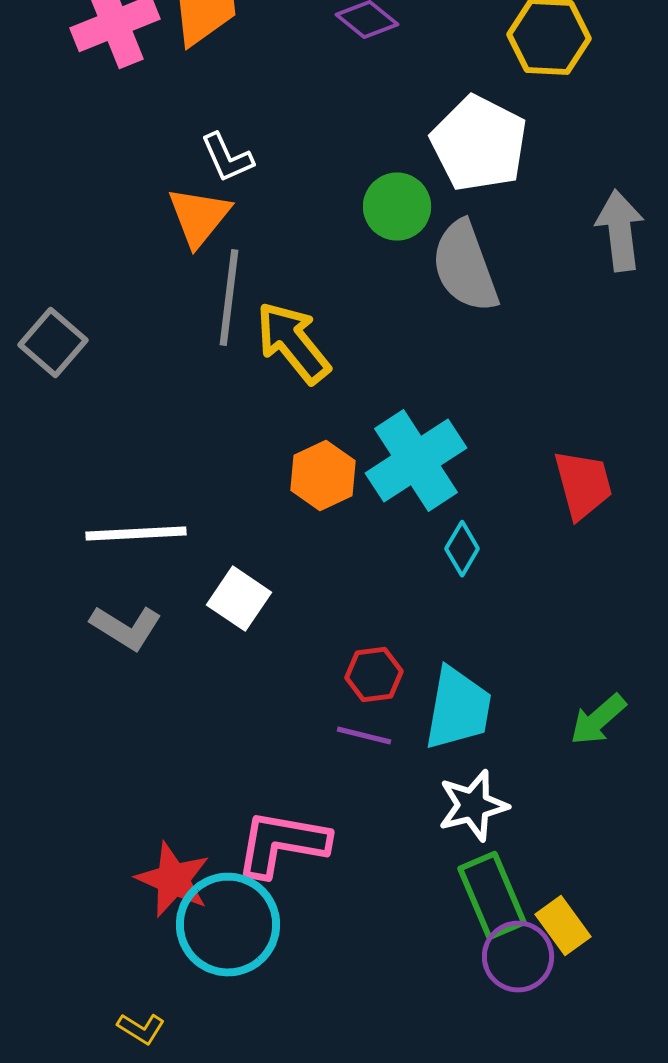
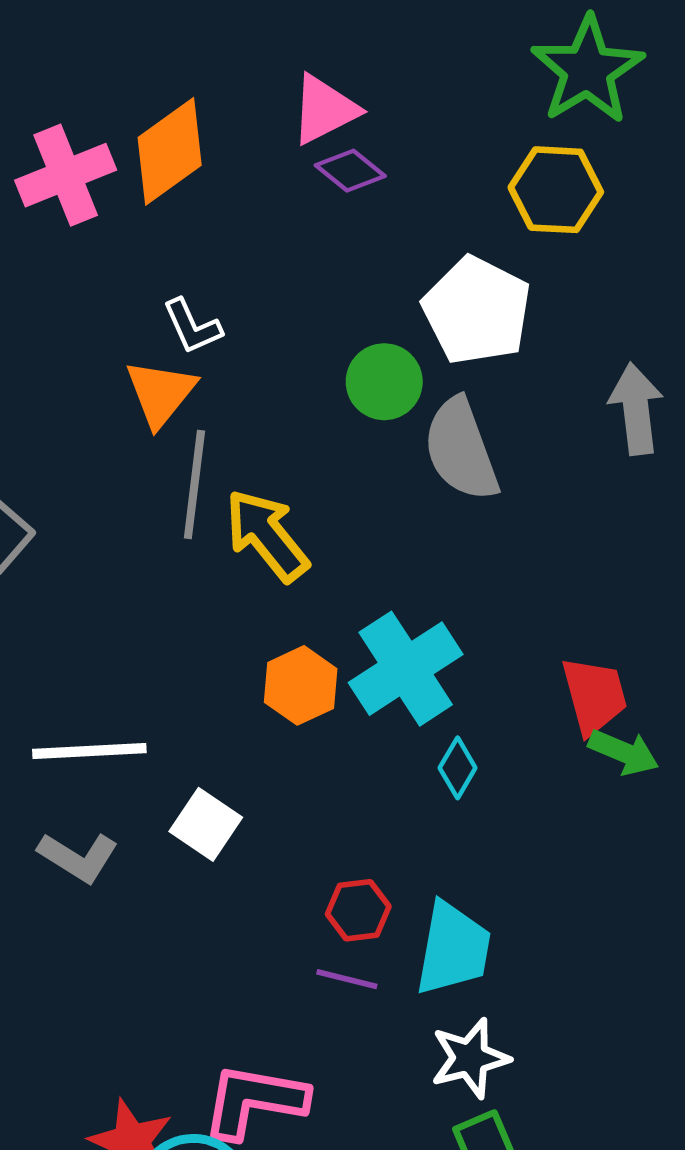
green arrow: (598, 720) -> (624, 752), moved, turned -116

